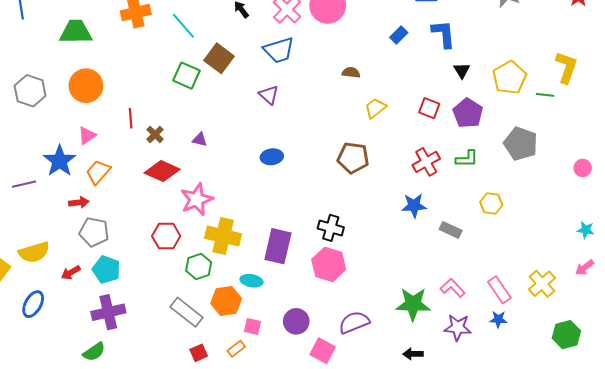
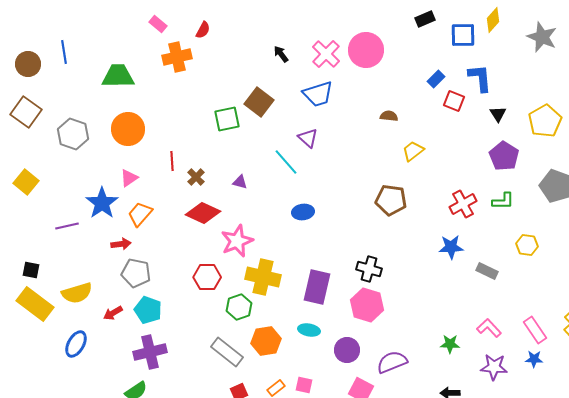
cyan line: (183, 26) -> (286, 162), moved
green square: (187, 76) -> (227, 119), turned -36
red square: (429, 108) -> (454, 101), moved
blue ellipse: (272, 157) -> (303, 212), moved
cyan ellipse: (252, 281) -> (309, 330), moved
green star: (413, 304) -> (450, 344), size x0.6
purple circle: (296, 321) -> (347, 350), moved
pink square: (253, 326) -> (304, 385), moved

